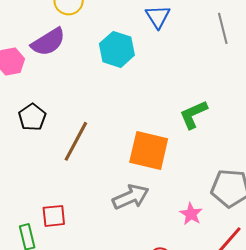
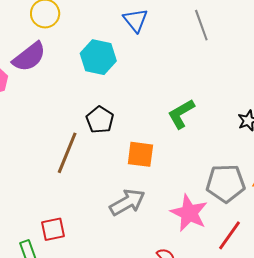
black pentagon: (32, 117) -> (100, 120), moved
orange square: (149, 151) -> (140, 154), size x0.7
pink star: (191, 214) -> (189, 213), size x1.6

